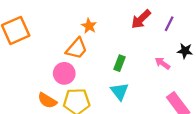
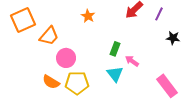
orange trapezoid: (77, 49) -> (49, 36), moved
pink arrow: (162, 63) -> (132, 61), moved

